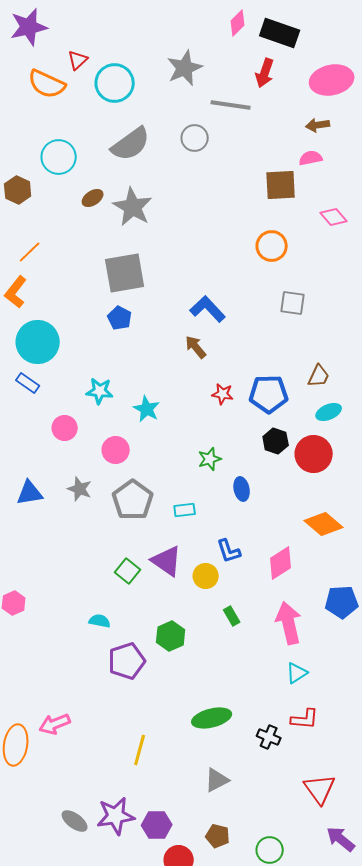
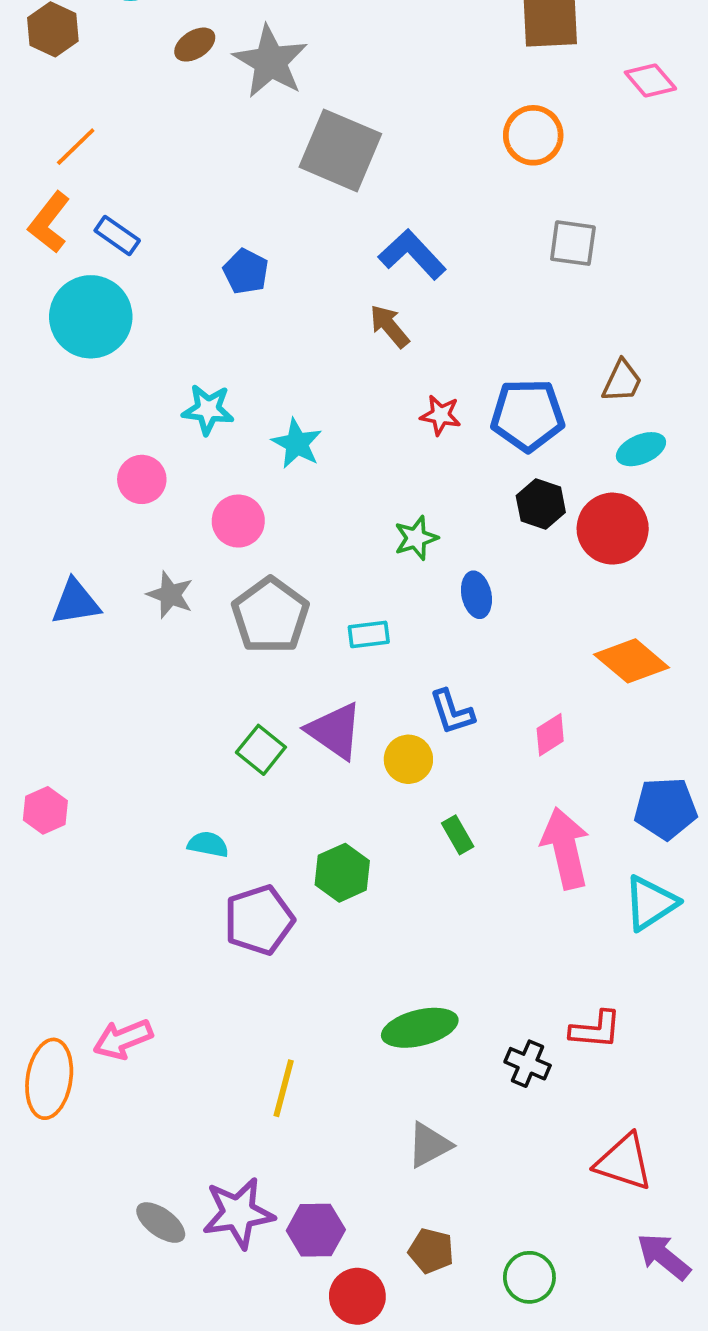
gray square: (125, 273) -> (340, 150), moved, turned 33
blue rectangle: (28, 383) -> (117, 236), moved
pink diamond: (281, 563) -> (550, 735), size x0.7
cyan triangle: (297, 673) -> (650, 903), moved, size x1.4
red triangle: (320, 789) -> (624, 1162), turned -36

